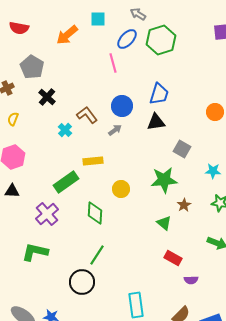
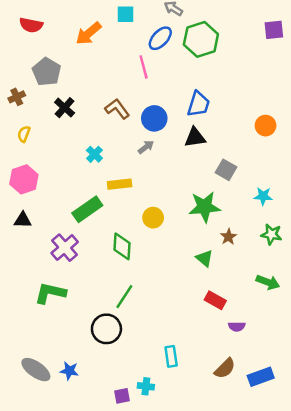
brown L-shape: (87, 115) -> (117, 109), moved
cyan cross: (65, 130) -> (94, 154), moved
cyan rectangle: (136, 305) -> (171, 356), size x0.7

